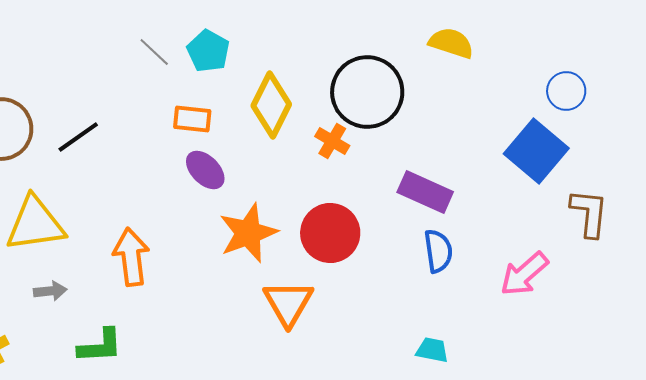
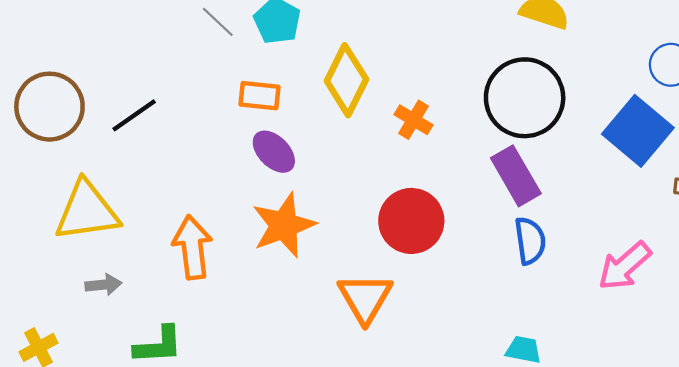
black circle: (367, 92) -> (525, 98), moved
purple rectangle: (425, 192) -> (516, 176), turned 36
orange star: (248, 233) -> (284, 225), moved

